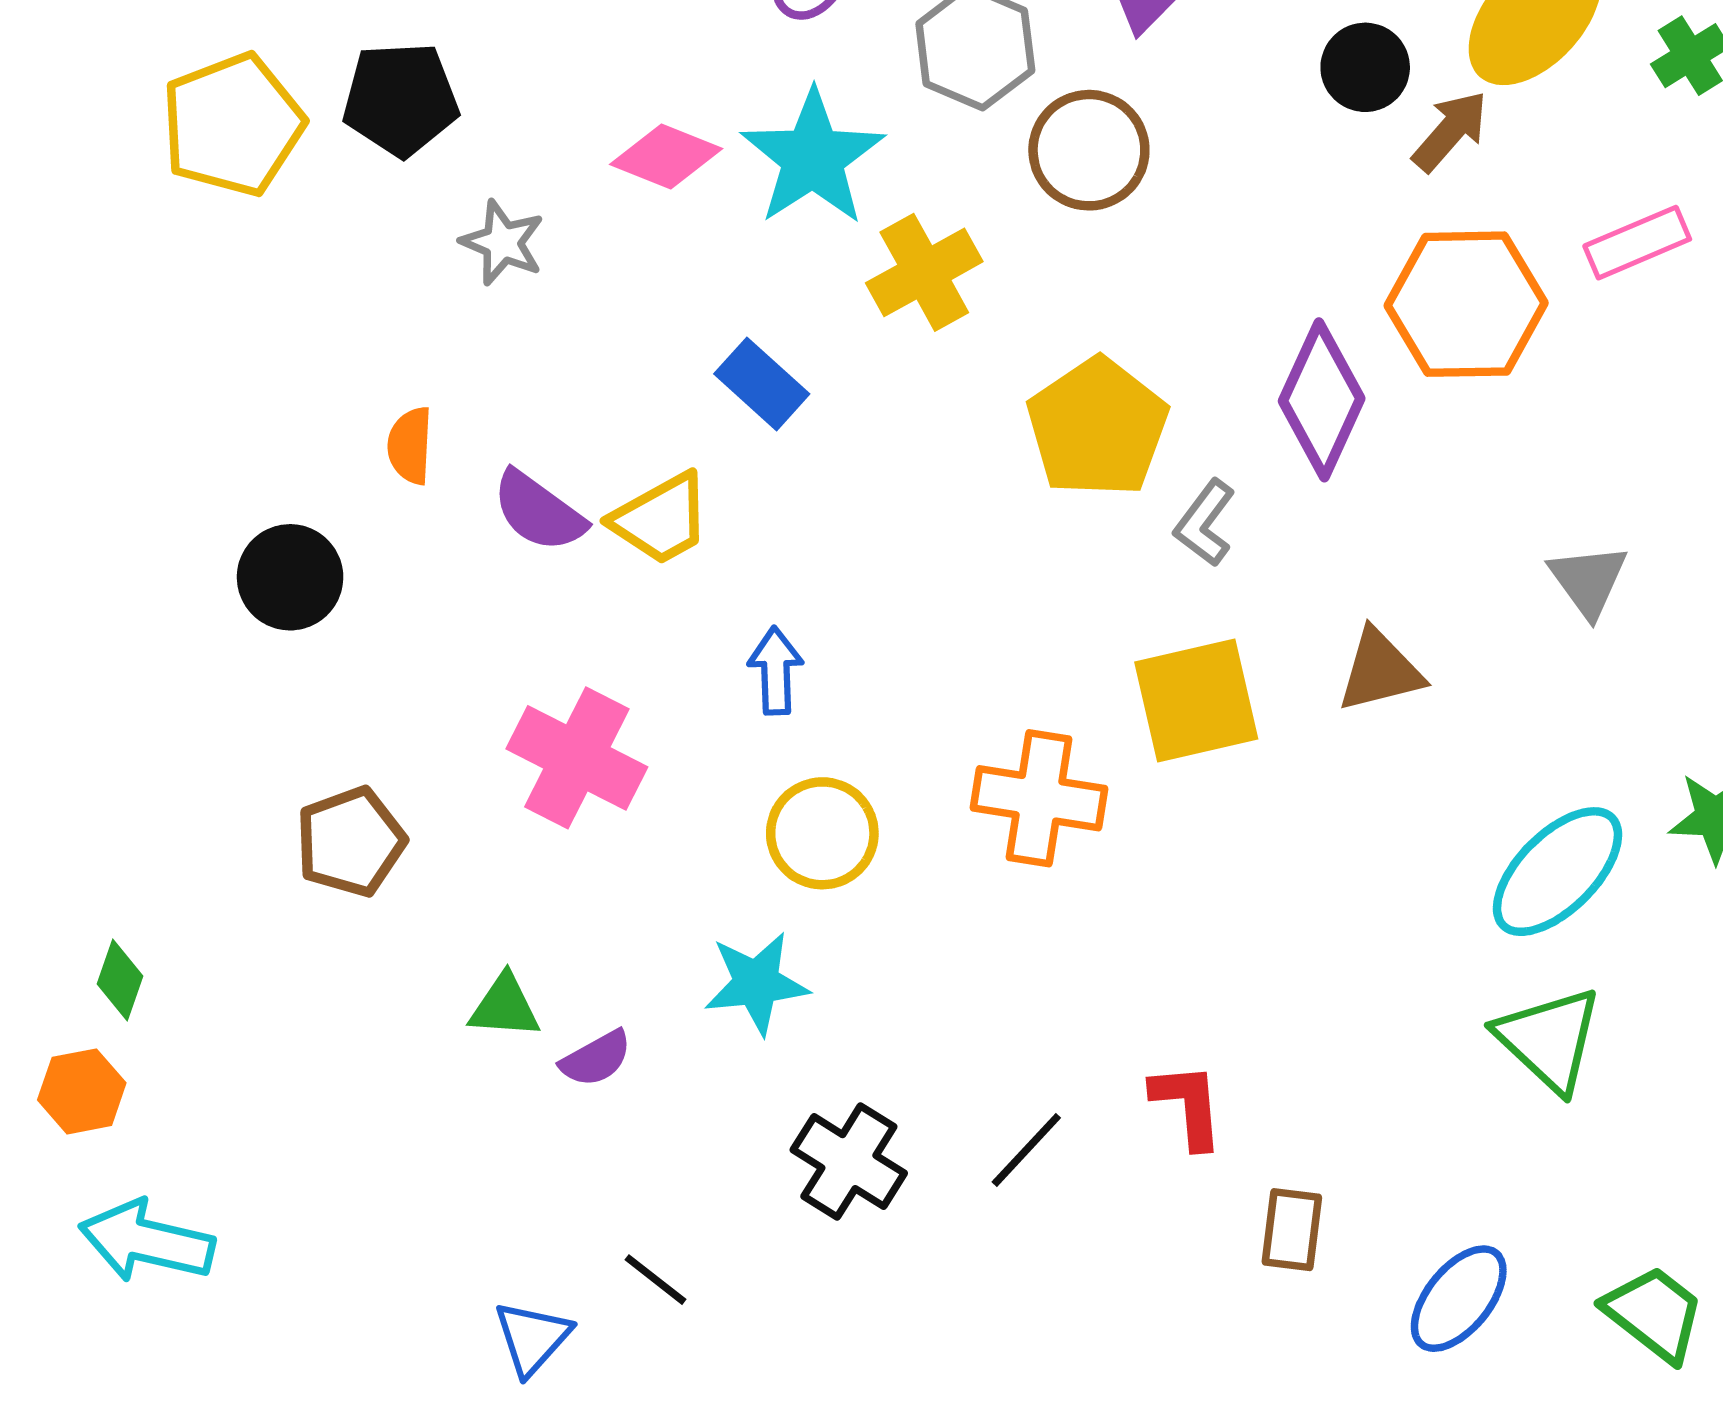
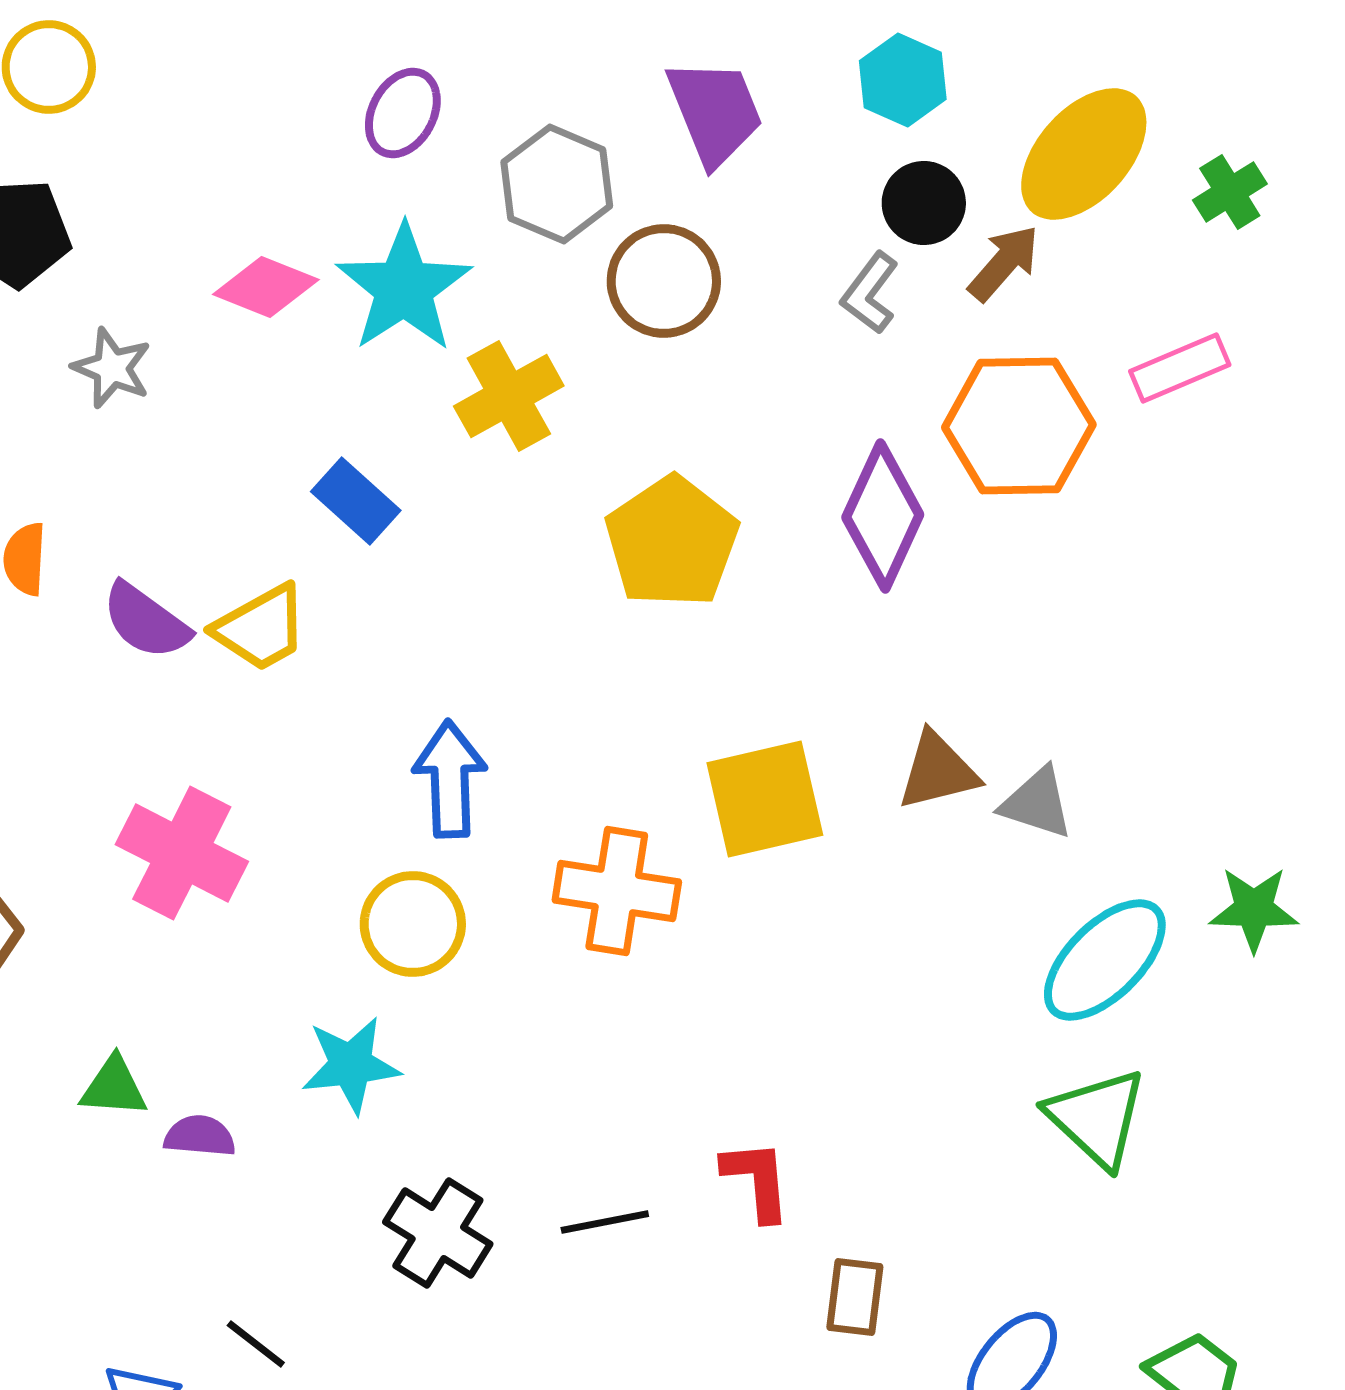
gray L-shape: (1205, 523) -> (870, 293), moved
gray triangle: (1588, 580) -> (1037, 803), moved, turned -36
blue arrow: (776, 671) -> (450, 779), moved, size x1.4
purple semicircle: (596, 1059) -> (200, 1136), turned -146
black line: (1026, 1150) -> (605, 1222), turned 36

